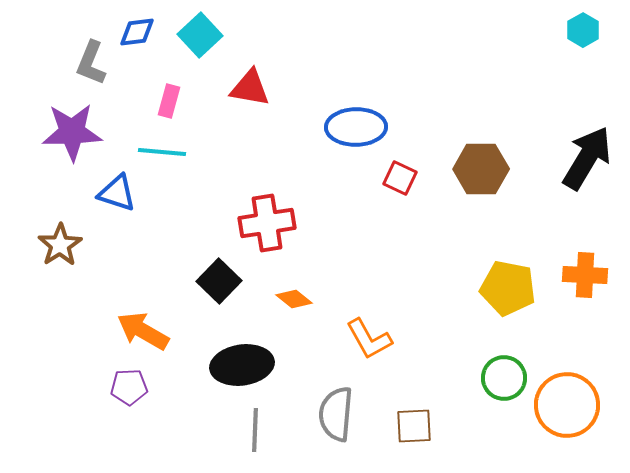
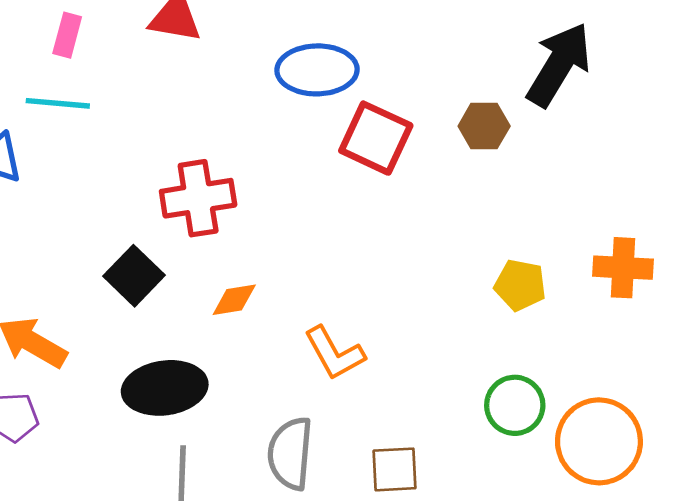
black arrow: (587, 158) -> (559, 65), moved
brown hexagon: (481, 169) -> (484, 126), size x0.7
red square: (400, 178) -> (376, 138), size x1.6
yellow pentagon: (508, 288) -> (520, 285), size x0.7
orange diamond: (294, 299) -> (234, 300), turned -48

